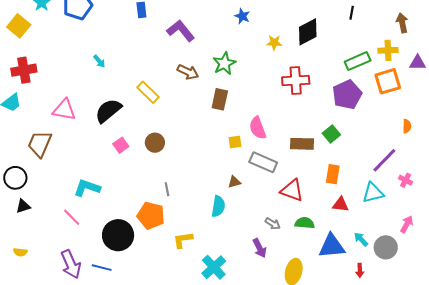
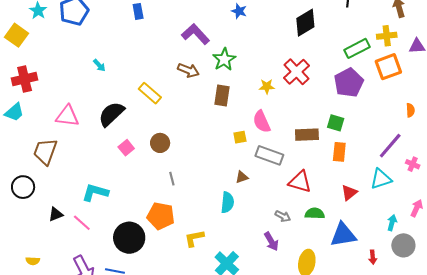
purple L-shape: (181, 31) -> (196, 34), moved
yellow star: (274, 43) -> (267, 86), moved
red cross: (296, 80) -> (296, 72), turned -36
green square: (331, 134) -> (336, 123), turned -30
orange rectangle: (333, 174) -> (339, 152), moved
gray line: (167, 189) -> (172, 179), moved
red triangle: (340, 204) -> (349, 193), turned -42
black triangle: (23, 206) -> (56, 214), moved
cyan arrow: (361, 239) -> (392, 223), moved, turned 63
gray circle: (386, 247) -> (403, 245), moved

